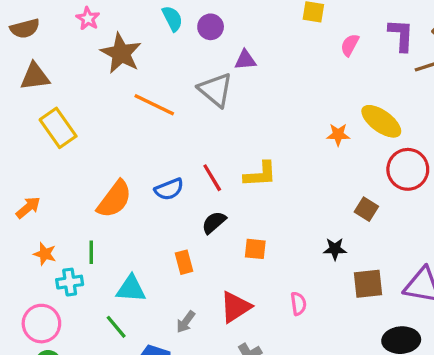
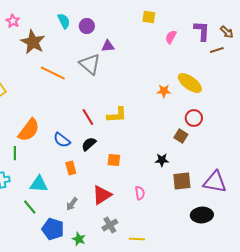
red circle: (408, 169) -> (194, 118), moved, size x0.7
blue semicircle: (169, 189) -> (62, 140), moved, turned 60
green line: (91, 252) -> (15, 153), moved

